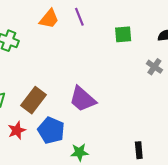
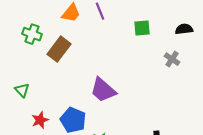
brown rectangle: (33, 100) -> (59, 49), moved

